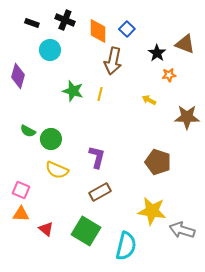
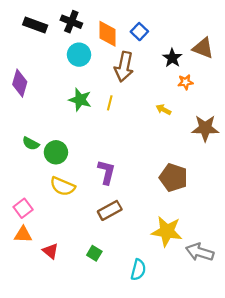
black rectangle: (32, 23) -> (35, 25), size x1.5
cyan circle: (50, 50) -> (79, 55), moved
pink square: (21, 190) -> (23, 208), turned 30
green square: (86, 231) -> (94, 253), size x0.5
cyan semicircle: (126, 246) -> (138, 270), size x0.7

